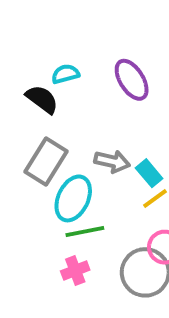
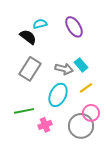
cyan rectangle: (149, 173) -> (81, 65), moved
cyan ellipse: (73, 198) -> (58, 95), moved
green line: (85, 232) -> (24, 111), moved

